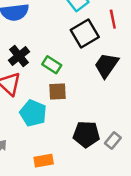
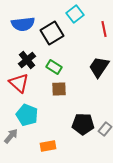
black square: (85, 33) -> (52, 33), moved
cyan pentagon: (33, 113) -> (27, 115), moved

